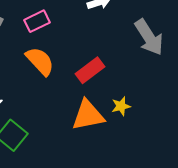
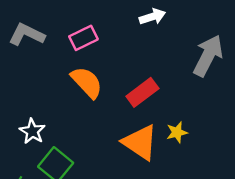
gray arrow: (149, 37) -> (208, 56), turned -120
orange triangle: (88, 115) -> (140, 142), turned 45

